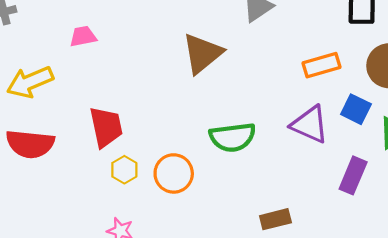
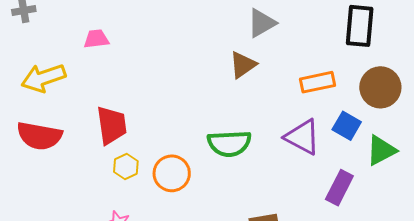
brown triangle: (202, 53) -> (243, 65), moved, size x0.7

